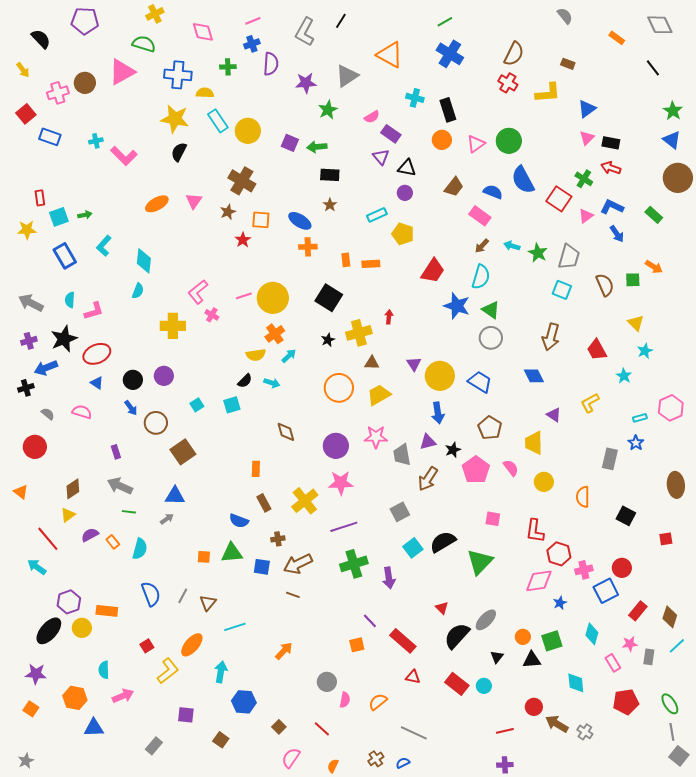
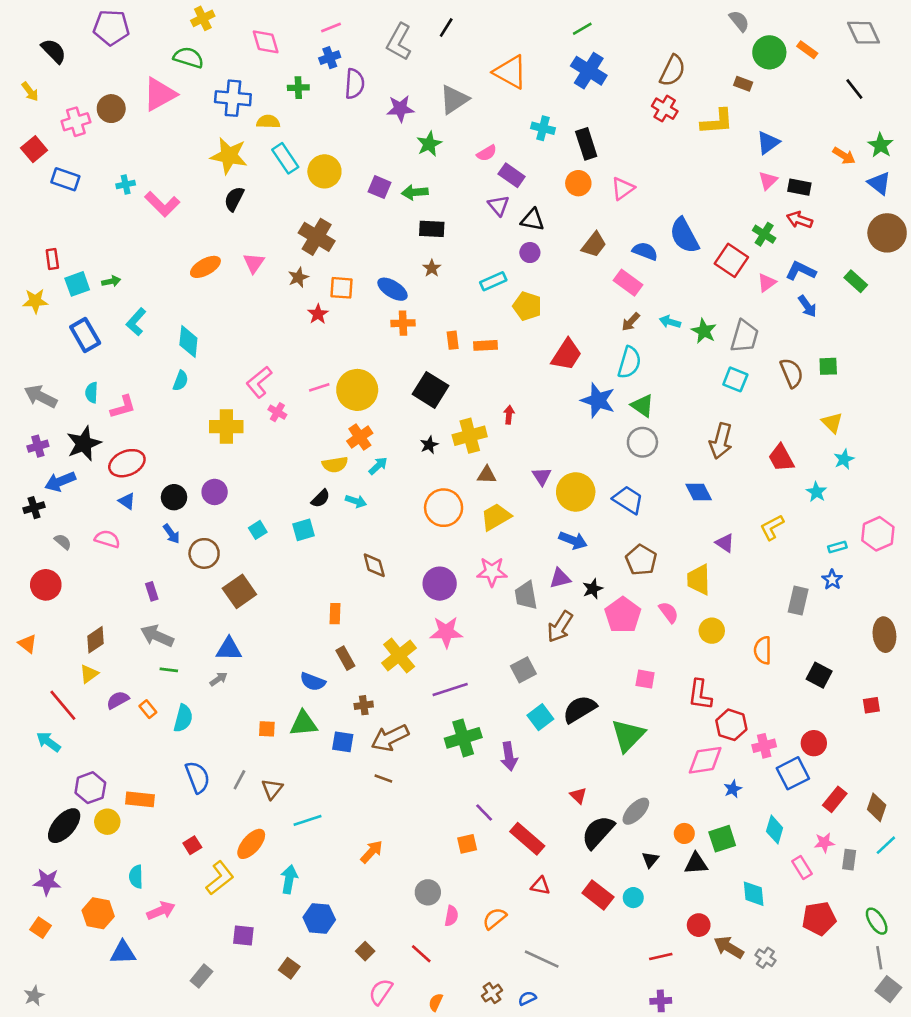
green circle: (509, 141) -> (769, 52), moved
orange arrow: (654, 267) -> (844, 156), moved
blue arrow: (438, 413) -> (573, 540), turned -60

